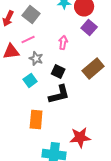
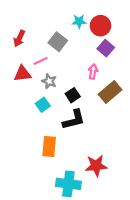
gray square: (31, 14) -> (58, 42), moved
pink arrow: (63, 42) -> (93, 72), moved
black square: (58, 71) -> (73, 95), turned 32

